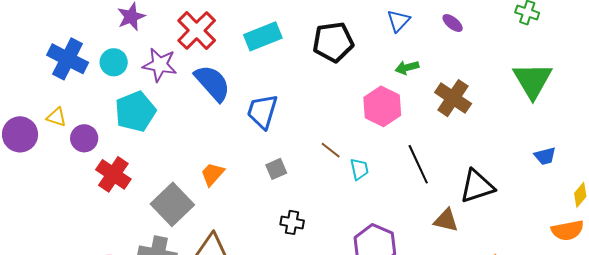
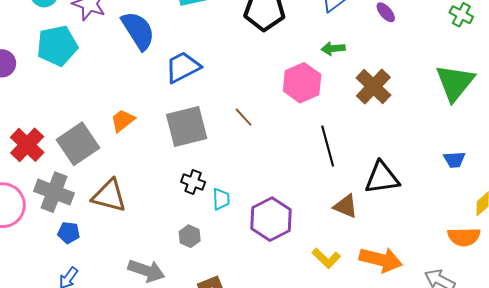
blue trapezoid: (262, 111) -> (183, 67), turned 36
gray square: (276, 169) -> (187, 126), size x2.0
cyan trapezoid: (359, 169) -> (221, 199), moved
red cross: (113, 174) -> (27, 145), moved

